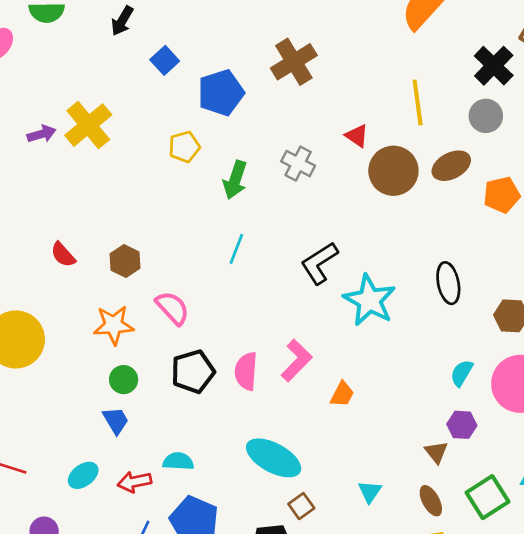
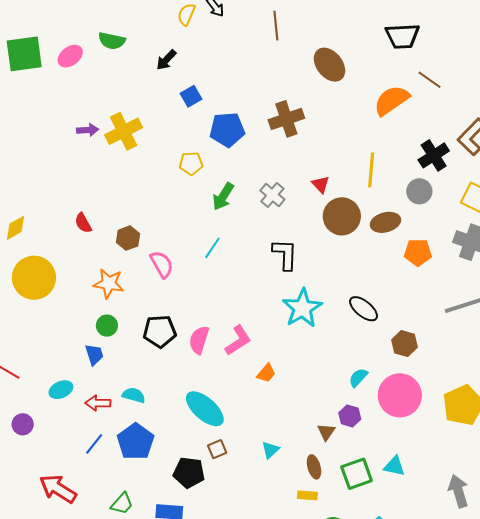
black L-shape: (319, 263) -> (285, 254), moved, turned 112
black ellipse: (448, 283) -> (364, 309), turned -52
pink semicircle: (172, 308) -> (162, 264), moved

